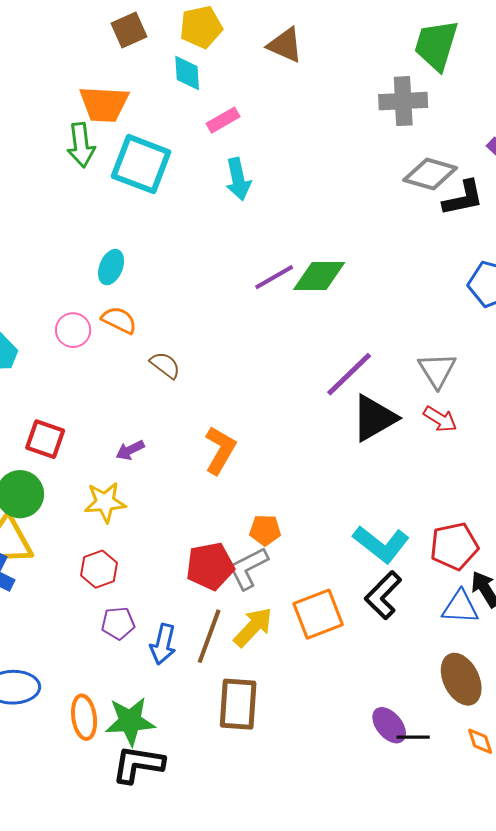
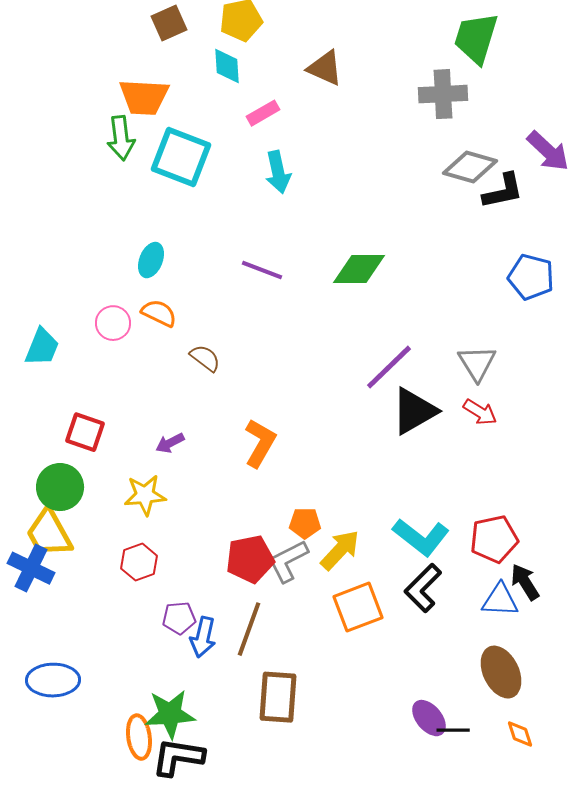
brown triangle: (285, 45) -> (325, 68), moved
purple line: (274, 277) -> (262, 270), moved, turned 51
purple pentagon: (118, 623) -> (179, 618), moved
yellow arrow: (253, 627) -> (340, 550), moved
orange ellipse: (84, 717) -> (139, 737), moved

